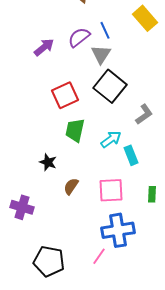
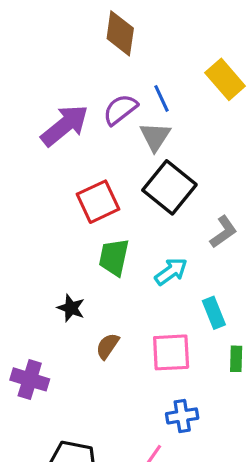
purple arrow: (44, 47) -> (65, 125), size x1.5
cyan rectangle: (131, 155) -> (214, 313), moved
blue cross: (118, 230) -> (182, 416), size x0.6

